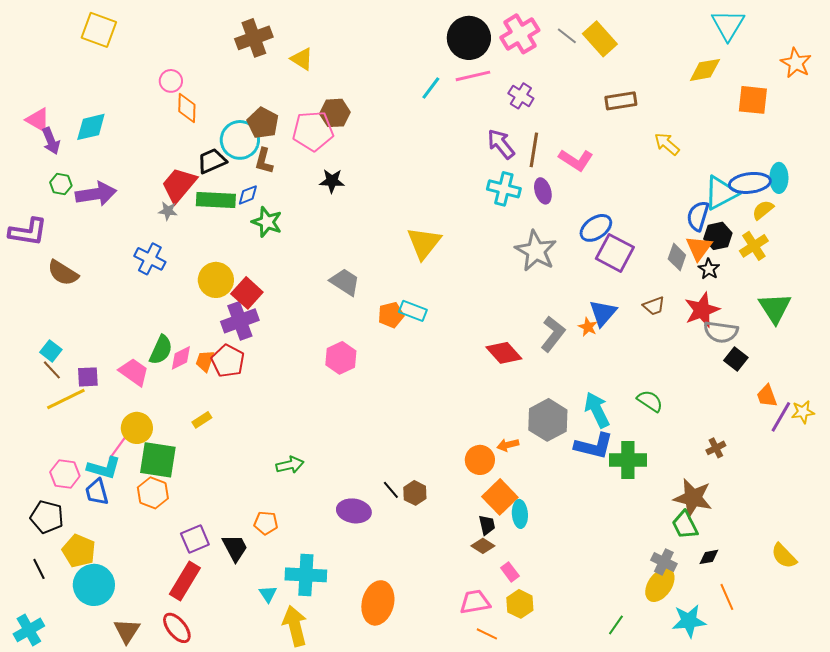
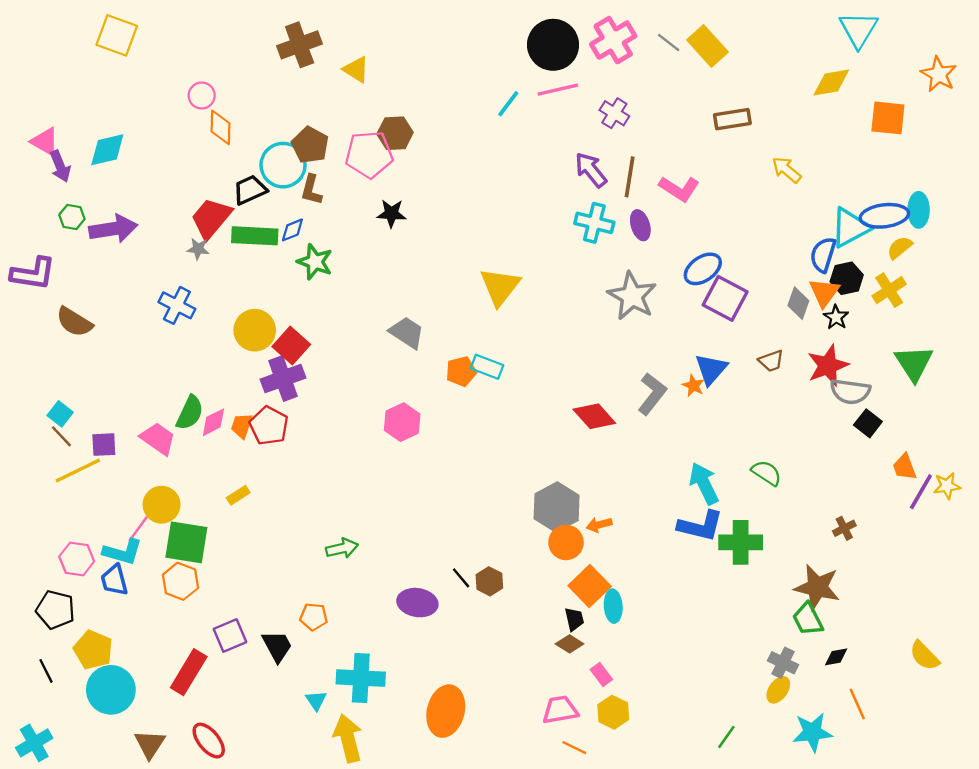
gray hexagon: (548, 420) -> (557, 507), moved
red rectangle: (185, 581) -> (189, 672), moved
yellow ellipse: (660, 585) -> (778, 690), size x0.7

